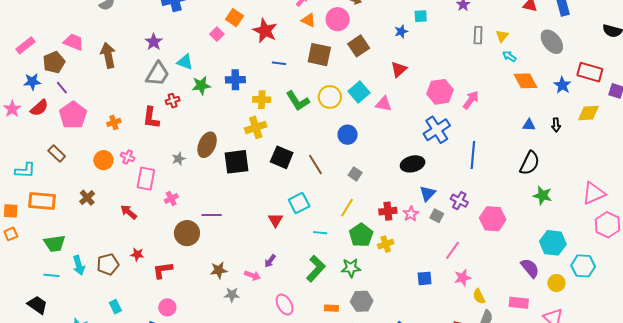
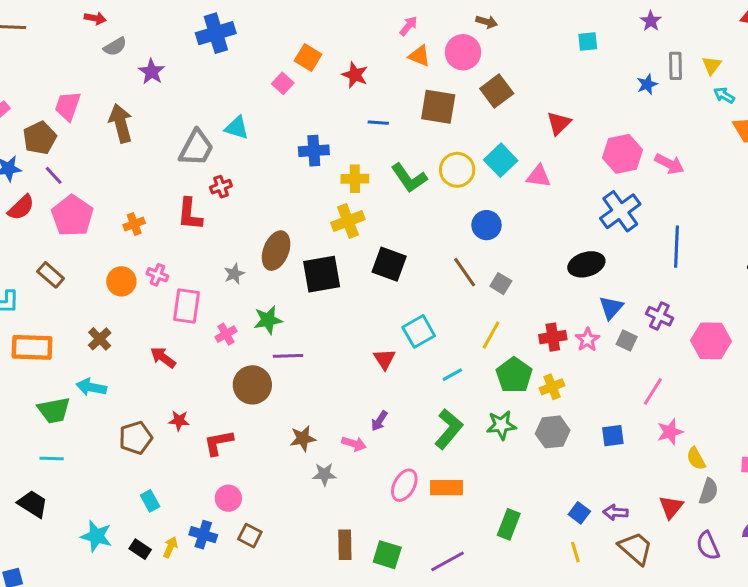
red star: (265, 31) -> (355, 75), size x0.7
blue star: (401, 31) -> (647, 84), moved
pink trapezoid: (74, 42) -> (68, 106), turned -90
purple star: (154, 42) -> (152, 72), moved
green star: (201, 85) -> (268, 320), moved
pink arrow: (471, 100) -> (669, 164), turned 84
brown line: (315, 165) -> (465, 272), moved
cyan line: (320, 233) -> (452, 375), turned -32
cyan arrow: (79, 265) -> (91, 387), moved, turned 120
gray hexagon: (362, 301) -> (553, 432), moved
pink ellipse: (285, 305) -> (404, 485), turned 60
orange rectangle: (331, 308) -> (446, 488), moved, size x1.5

